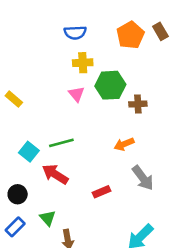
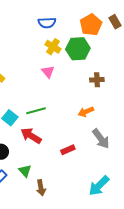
yellow cross: (83, 63) -> (53, 47), turned 35
green hexagon: (110, 85) -> (78, 49), moved

